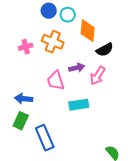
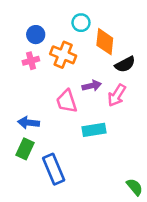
blue circle: (49, 11) -> (36, 35), moved

